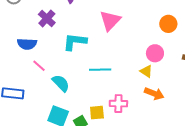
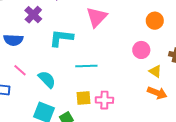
pink line: (39, 66) -> (20, 70), moved
yellow triangle: (146, 71) -> (155, 71), moved
orange arrow: (154, 94) -> (157, 93), moved
yellow square: (97, 113) -> (84, 98), moved

